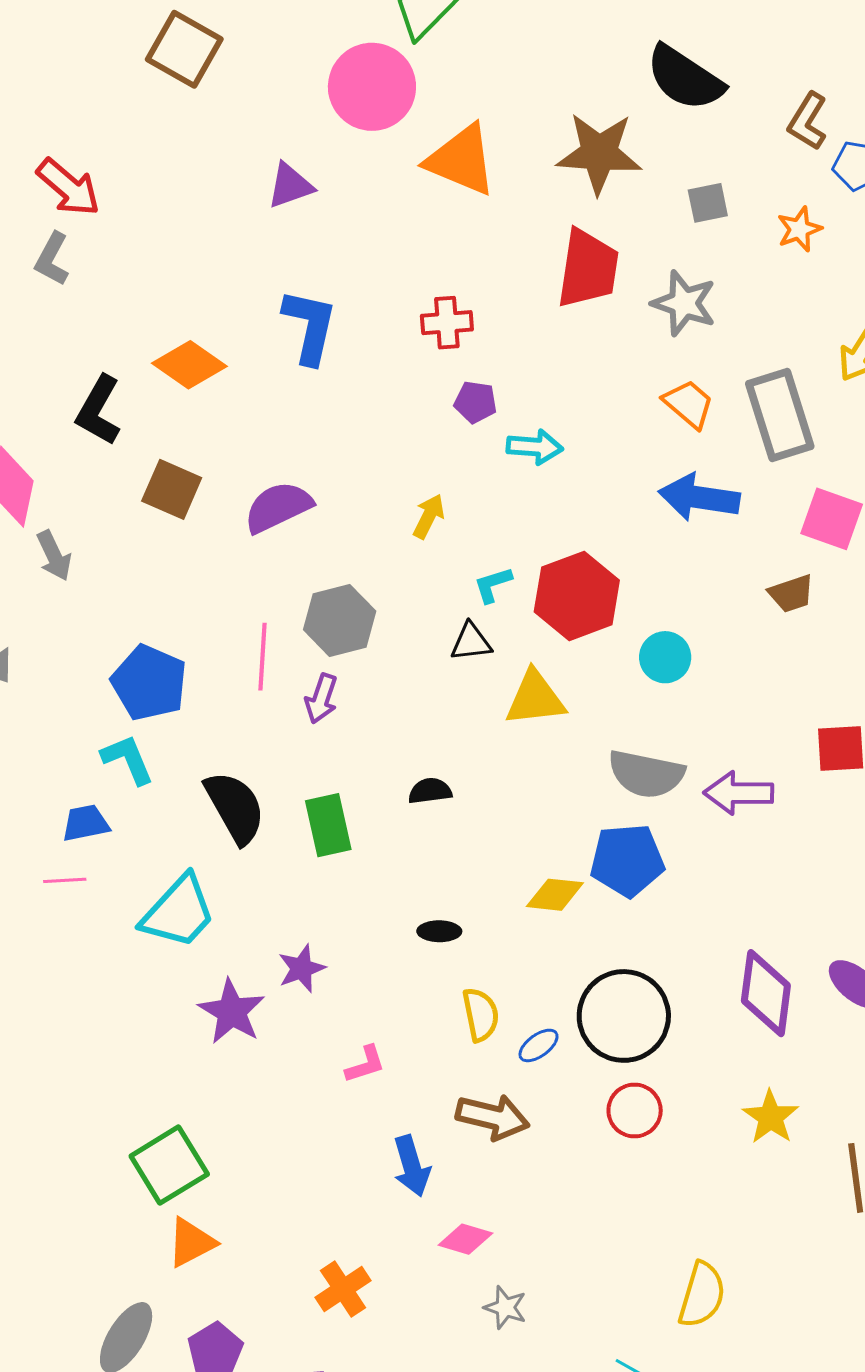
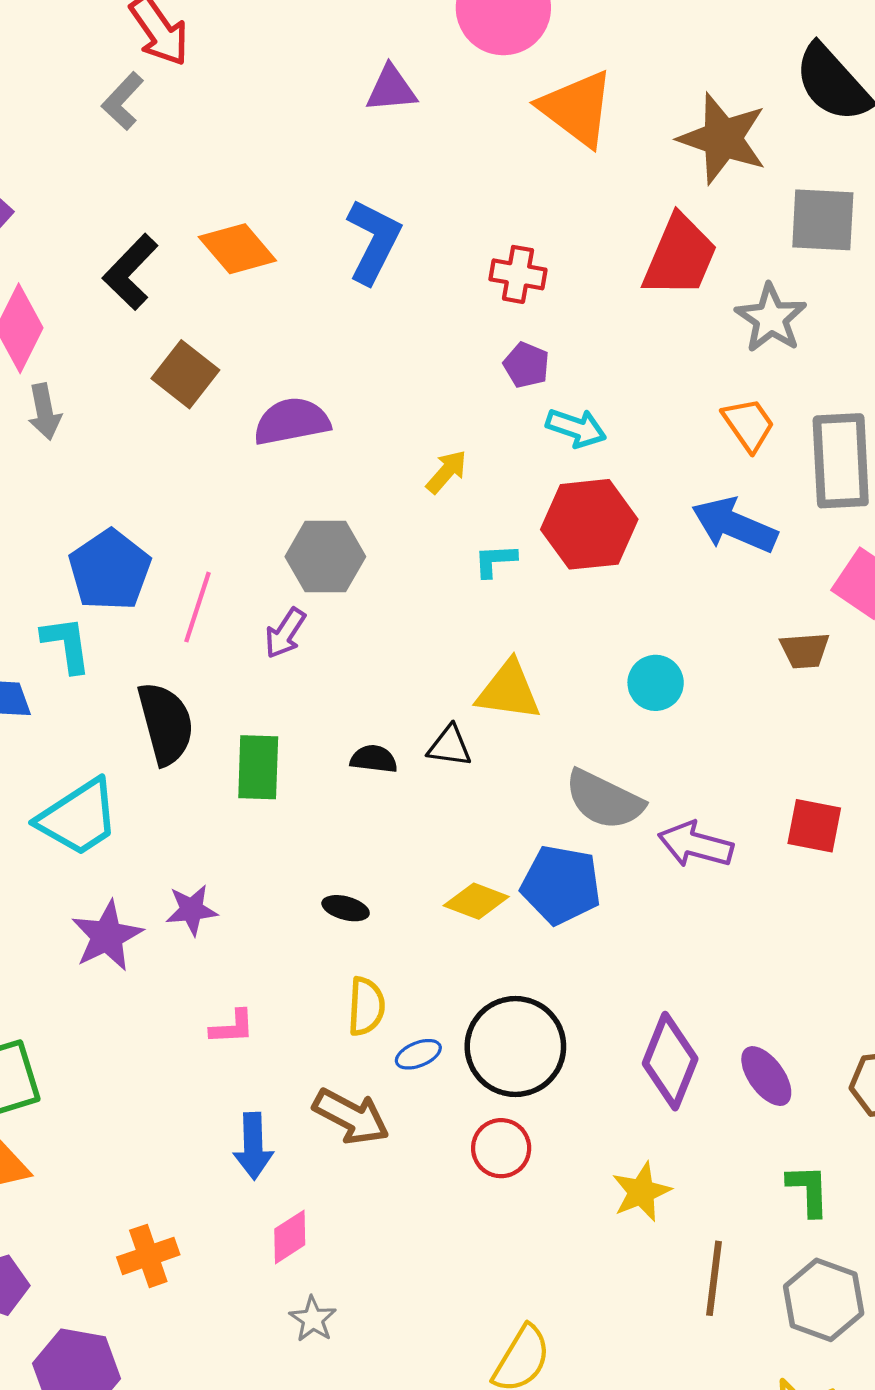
gray square: (708, 203) -> (823, 220), size x1.6
red hexagon: (577, 596) -> (589, 524), moved
black triangle: (471, 642) -> (450, 746), moved
pink line: (263, 657) -> (197, 607), moved
pink diamond: (465, 1239) -> (290, 1237), turned -64

